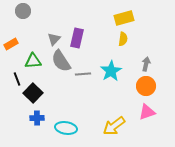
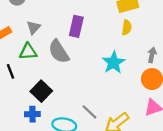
gray triangle: (54, 39) -> (34, 27), moved
gray line: (83, 74) -> (89, 112), moved, turned 49
black square: (33, 93) -> (41, 91), moved

